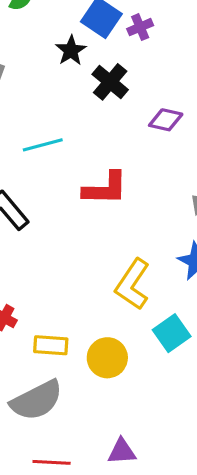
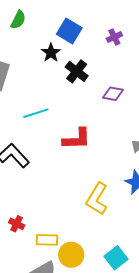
purple cross: (140, 27) -> (114, 37), moved
cyan square: (172, 333) -> (116, 258), moved
yellow circle: (107, 358) -> (71, 255), moved

